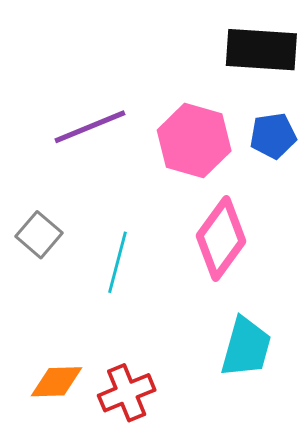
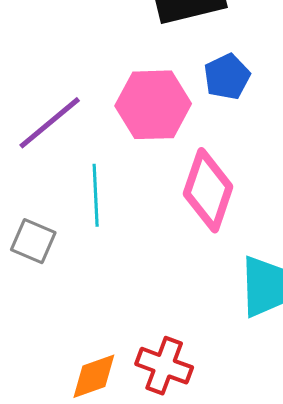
cyan line: (117, 262) -> (96, 195), moved
red cross: (127, 393) -> (164, 366), turned -30

